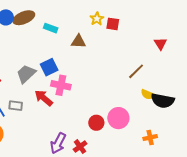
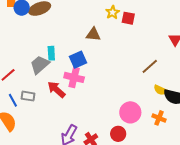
cyan rectangle: (51, 28) -> (51, 53), moved, turned 64
blue square: (49, 67) -> (78, 60), moved
red circle: (96, 123) -> (118, 134), moved
orange cross: (150, 137) -> (159, 118), moved, turned 32

